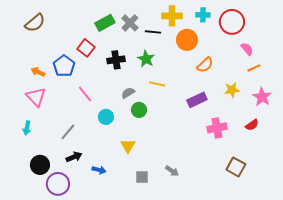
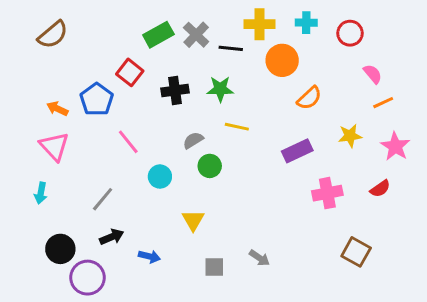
red circle: (232, 22) -> (350, 33), size x0.7
green star: (146, 59) -> (220, 89), turned -30

